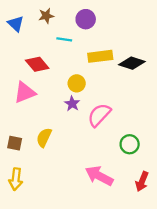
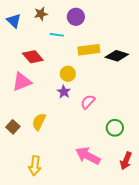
pink semicircle: (99, 115) -> (88, 102), size x0.7
brown square: (15, 143) -> (13, 127), turned 32
yellow arrow: (16, 179) -> (35, 166), moved

